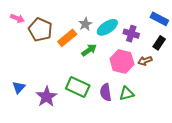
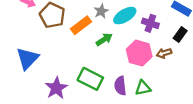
blue triangle: (19, 87) -> (27, 58), moved, size x1.6

